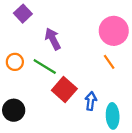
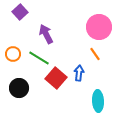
blue arrow: (91, 101) -> (79, 73), moved
black circle: (14, 110) -> (19, 88), moved

